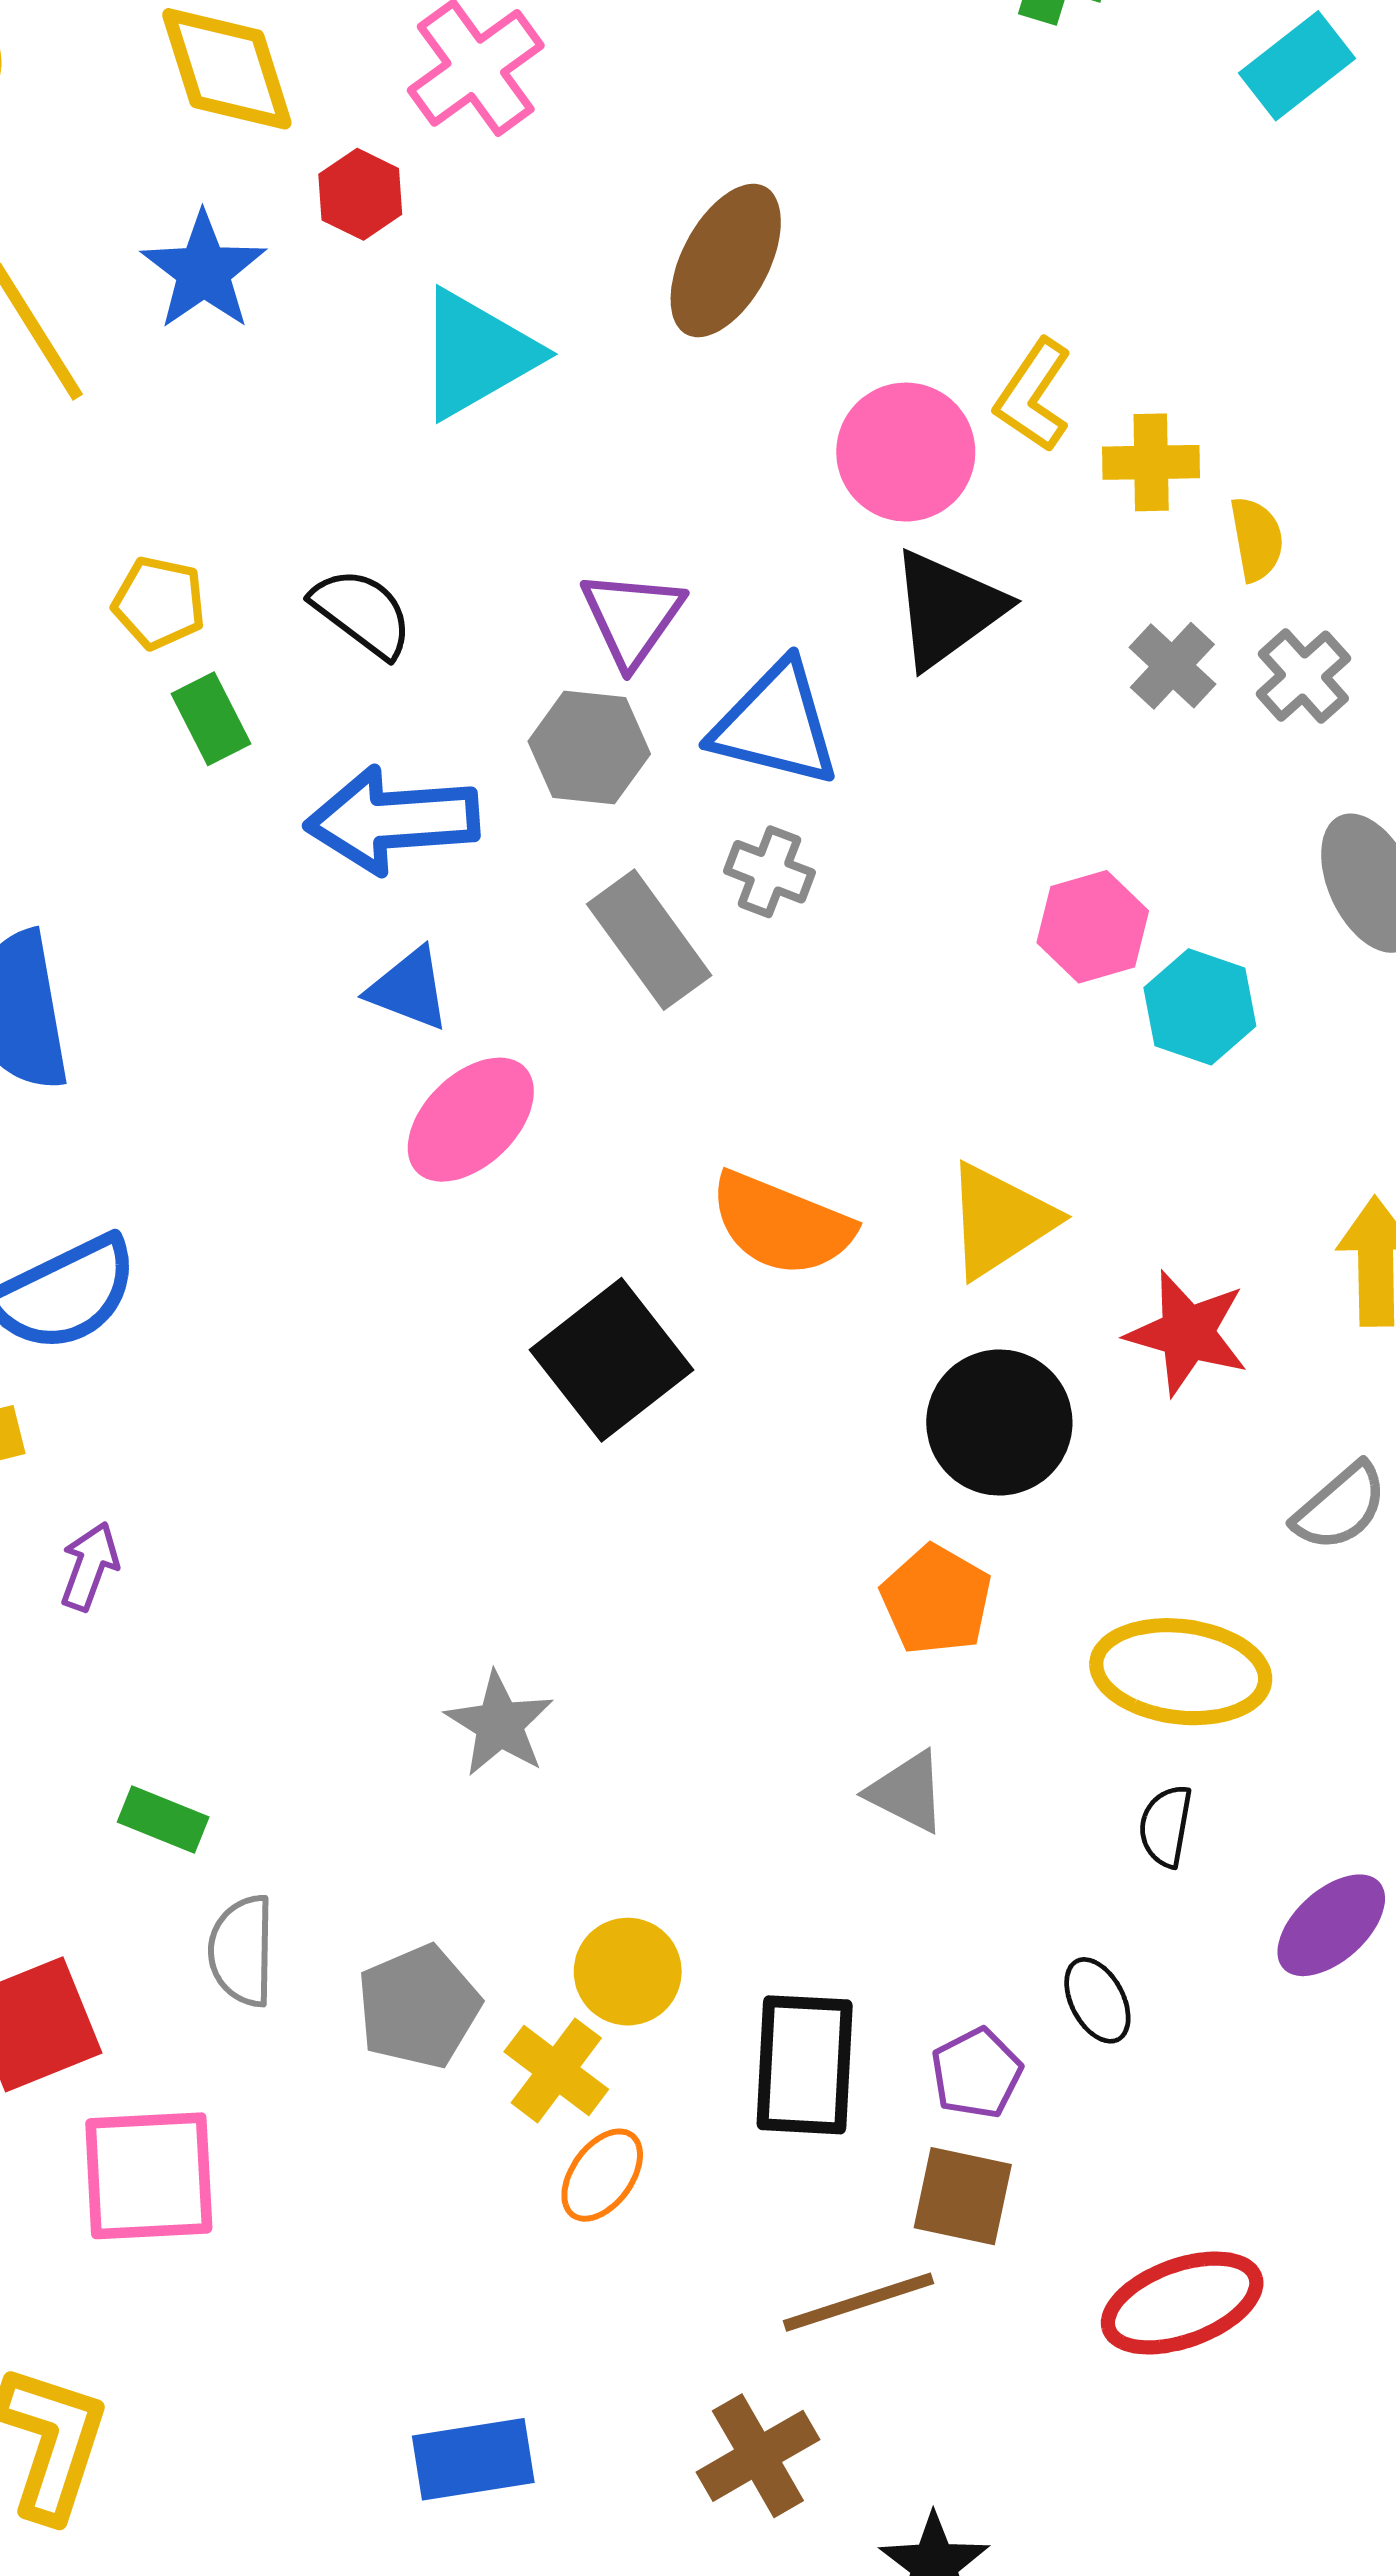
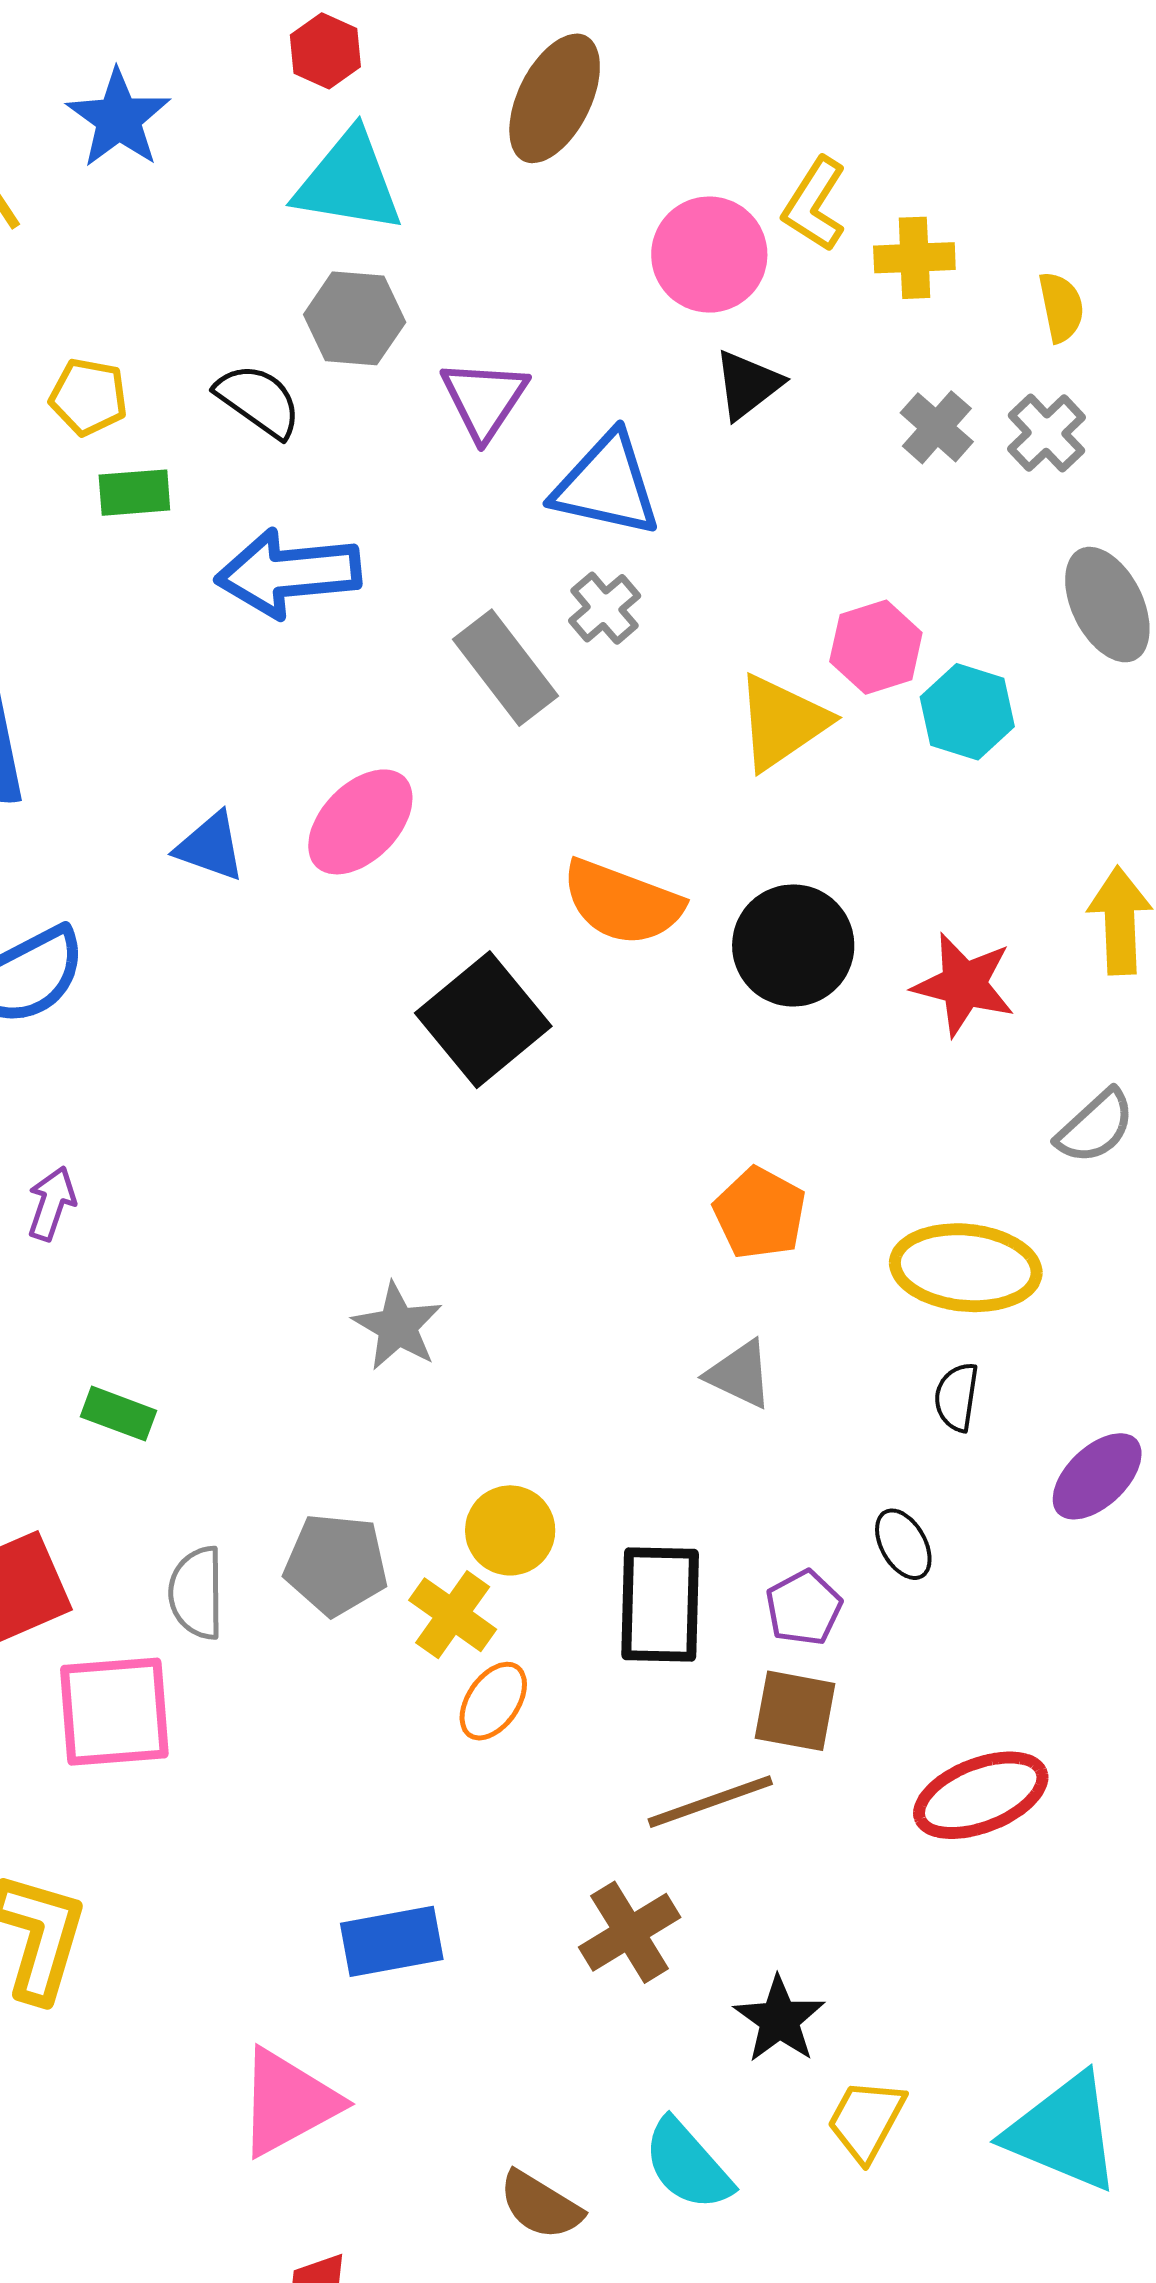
red hexagon: (360, 194) -> (325, 51), moved
cyan triangle: (477, 354) -> (349, 182), turned 41
yellow semicircle: (1257, 539) -> (1061, 307), moved
black triangle: (948, 609) -> (748, 385), size x0.7
green rectangle: (211, 719) -> (134, 493), turned -66
gray hexagon: (589, 748) -> (355, 318), moved
gray cross: (769, 872) -> (605, 608), turned 30
blue triangle: (409, 989) -> (210, 847), moved
yellow triangle: (1000, 1220) -> (782, 722), moved
black circle: (999, 1423) -> (793, 945), moved
gray semicircle: (242, 1951) -> (197, 1593), moved
gray pentagon: (418, 2007) -> (336, 1564), turned 30

